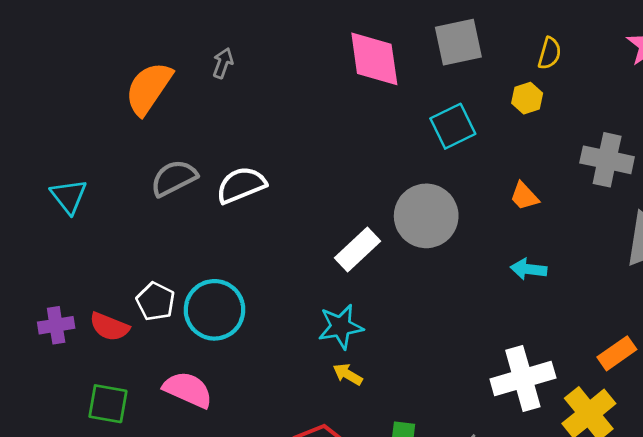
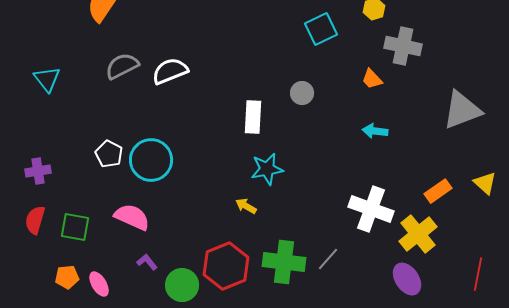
gray cross: (607, 160) -> (403, 46), moved
gray circle: (426, 216) -> (302, 93), size x0.5
white rectangle: (357, 250) -> (253, 117), turned -44
red semicircle: (109, 327) -> (35, 220), moved, turned 84
cyan star: (341, 327) -> (267, 169), moved
white cross: (523, 379) -> (371, 209), turned 36

